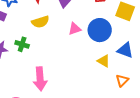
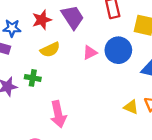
yellow triangle: (104, 61) -> (131, 107), moved

